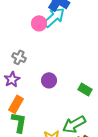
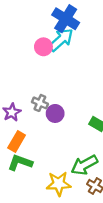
gray cross: (19, 57) -> (40, 103), moved
green L-shape: (19, 122) -> (20, 163), turned -80

